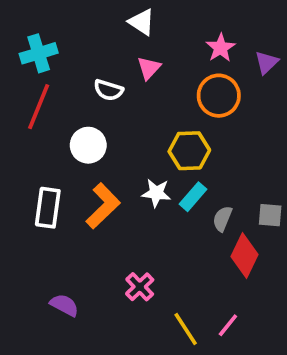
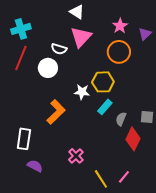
pink triangle: (149, 68) -> (81, 37), size x1.6
white circle: (88, 145) -> (48, 68), moved
white star: (156, 193) -> (82, 92), moved
white rectangle: (48, 208) -> (24, 139), moved

